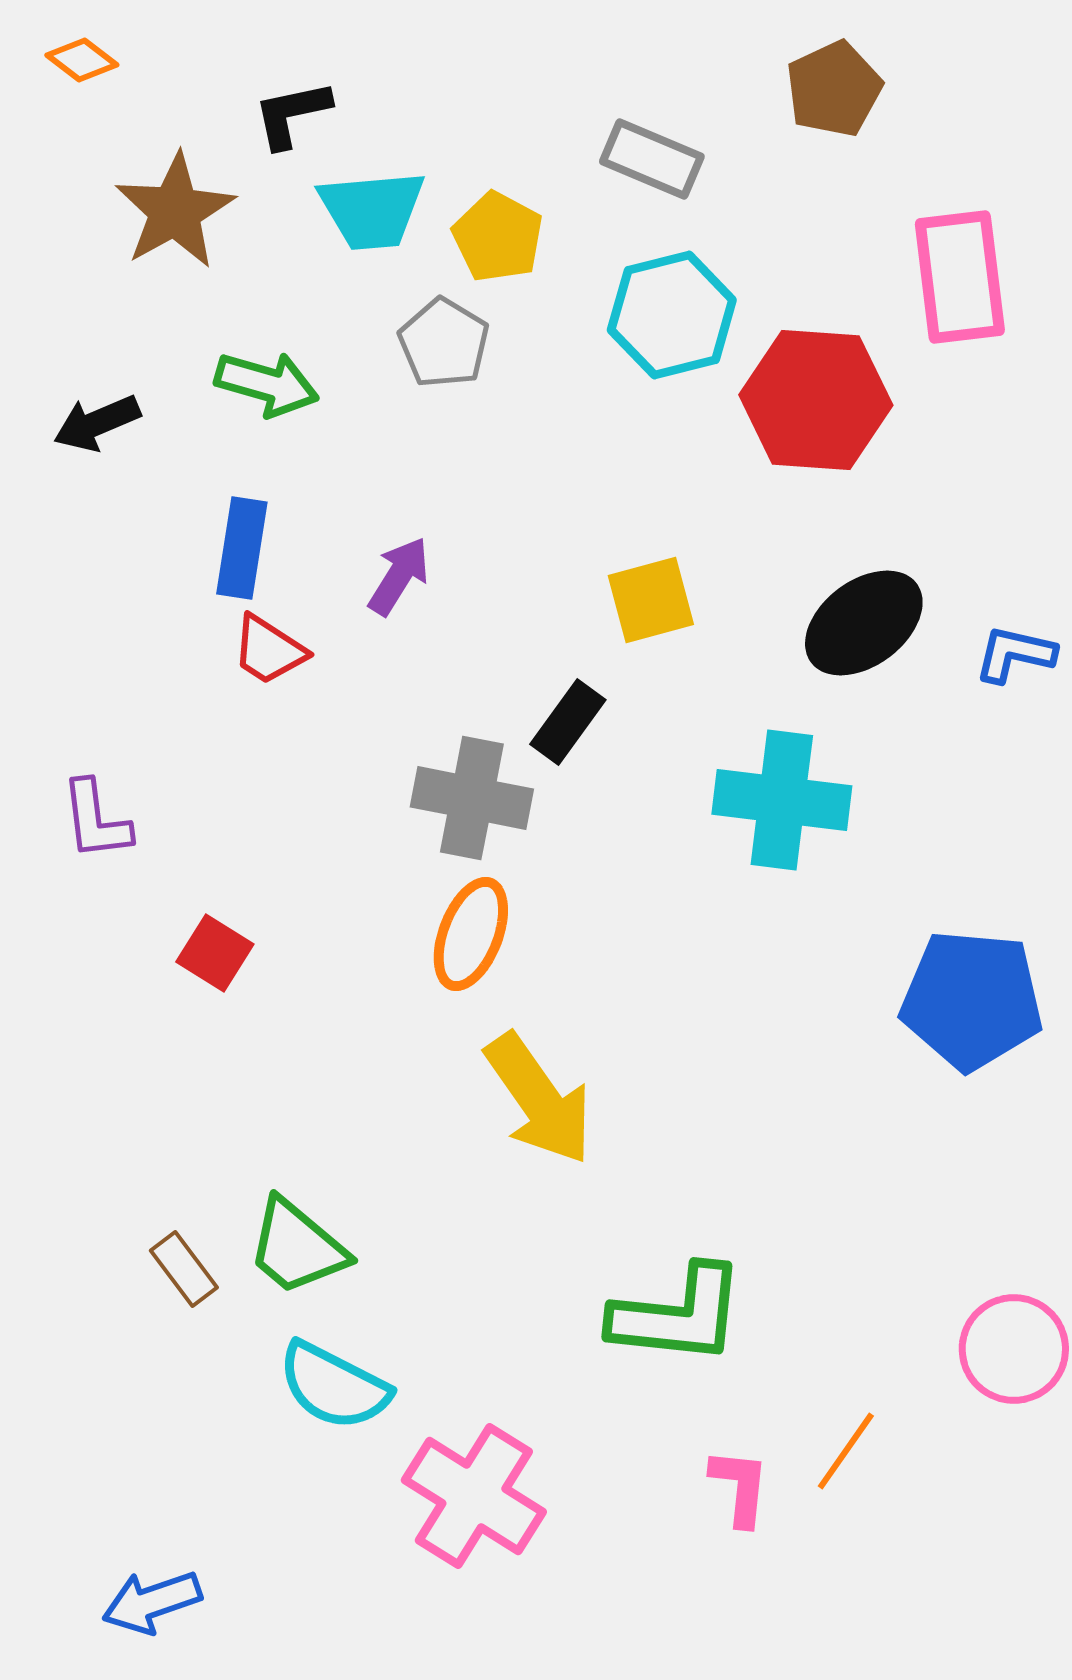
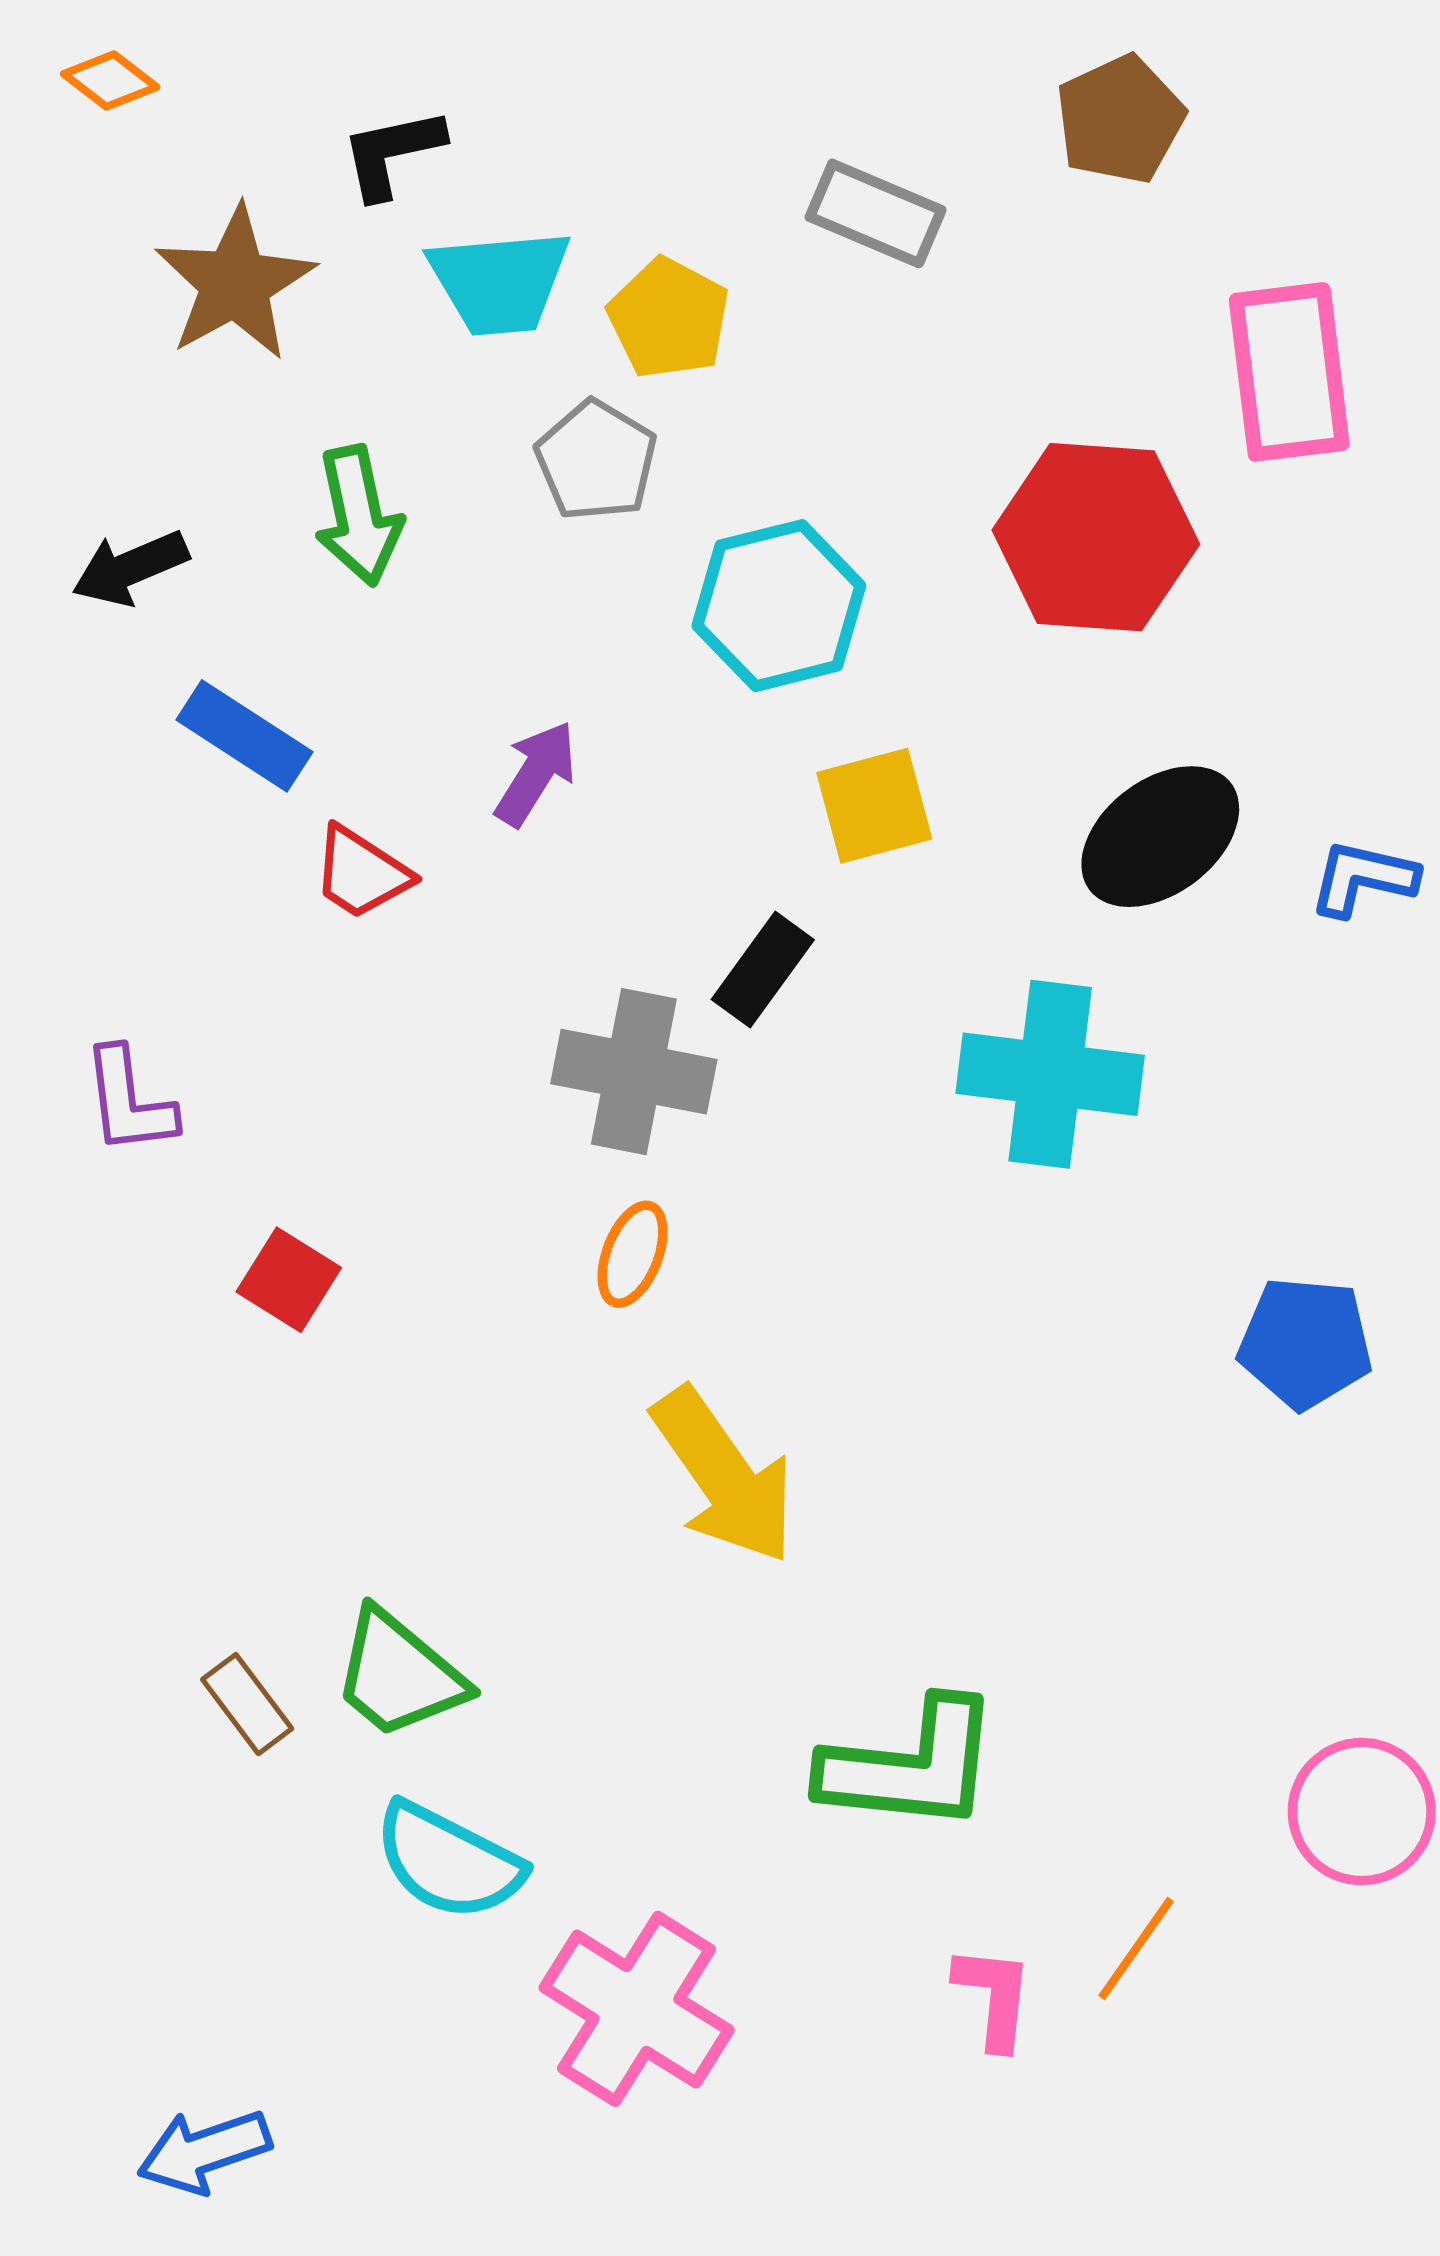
cyan hexagon: (672, 315) -> (779, 606), moved
green arrow: (267, 384) -> (359, 516), turned 62
blue rectangle: (242, 548) -> (244, 736), moved, turned -66
orange ellipse: (471, 934) -> (633, 1254), size x0.7
blue pentagon: (972, 1000) -> (1305, 1343), size x0.7

